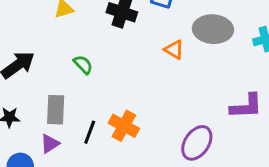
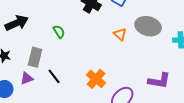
orange cross: (124, 126) -> (96, 79), moved
black line: (90, 132) -> (54, 76), turned -70

